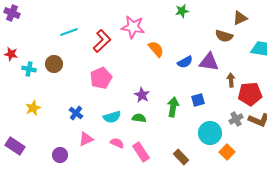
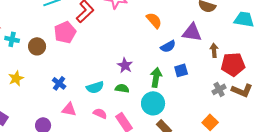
orange semicircle: (156, 49) -> (154, 20), moved
blue semicircle: (185, 62) -> (168, 46), moved
brown circle: (54, 64) -> (37, 46), moved
pink pentagon: (101, 78) -> (65, 32), moved
cyan circle: (210, 133) -> (153, 103), moved
pink triangle: (86, 139) -> (69, 109), turned 35

